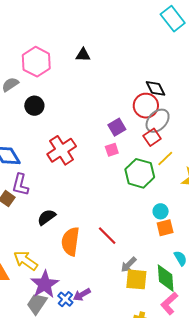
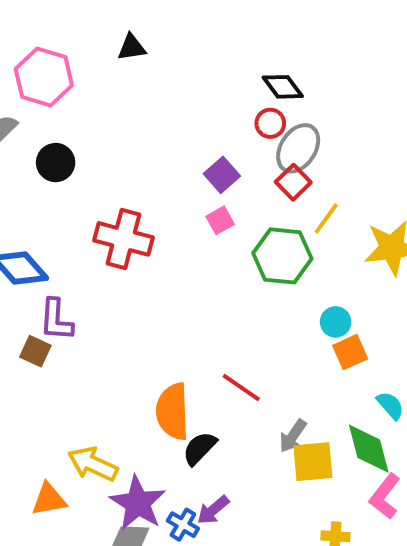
red circle: (146, 106) -> (270, 123), size x0.6
red cross: (62, 150) -> (123, 239), turned -32
black semicircle: (47, 217) -> (200, 448), moved

